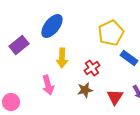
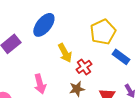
yellow arrow: (62, 58) -> (65, 53), moved, turned -30

